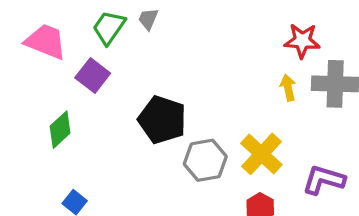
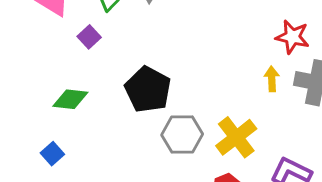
purple square: (93, 75) -> (89, 37), size x0.7
green diamond: (60, 130) -> (70, 99), moved, turned 39

